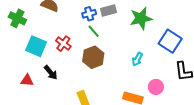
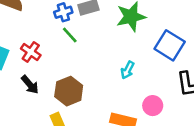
brown hexagon: (93, 57) -> (69, 91), moved
black arrow: (51, 73) -> (30, 85), moved

